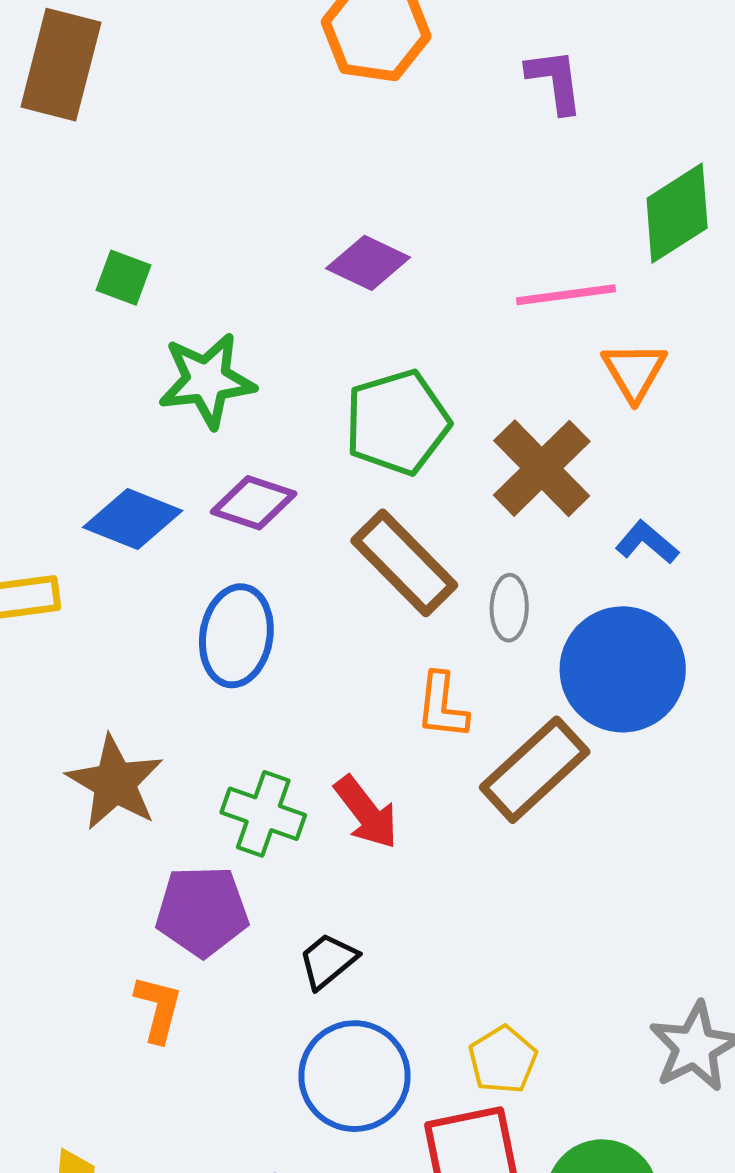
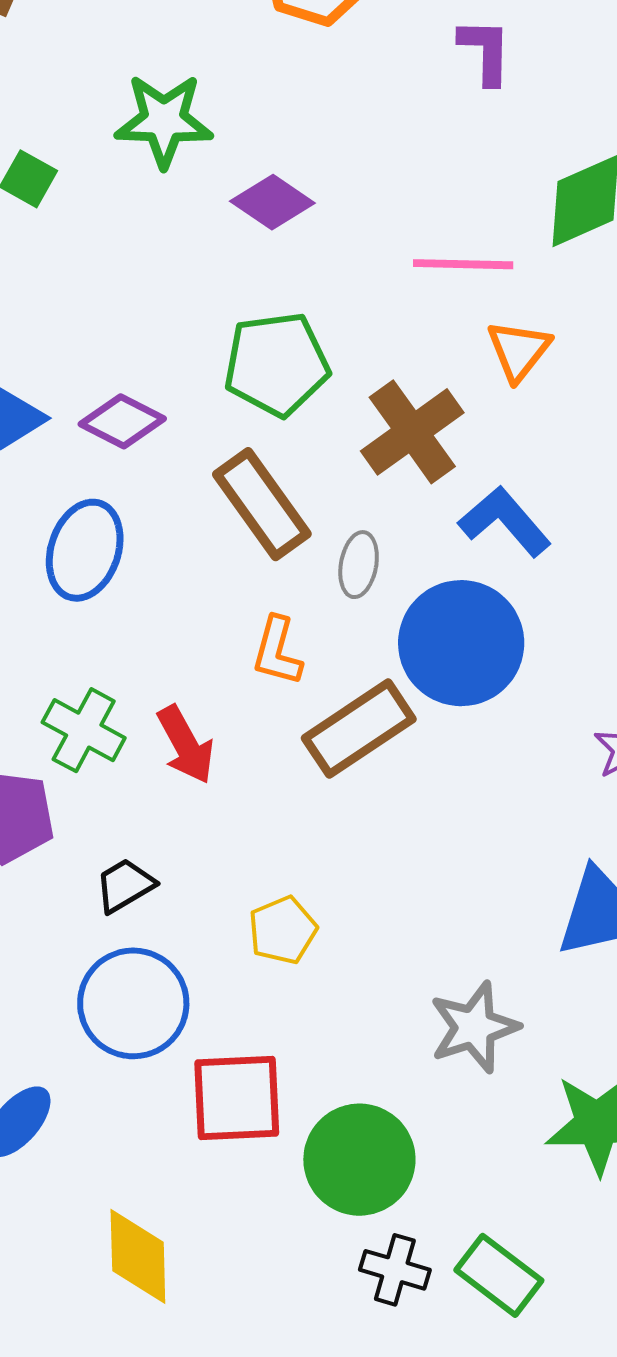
green star: (207, 380) -> (164, 121), moved
blue L-shape: (647, 542) -> (505, 521), size x1.5
yellow pentagon: (503, 1060) -> (283, 930), moved

